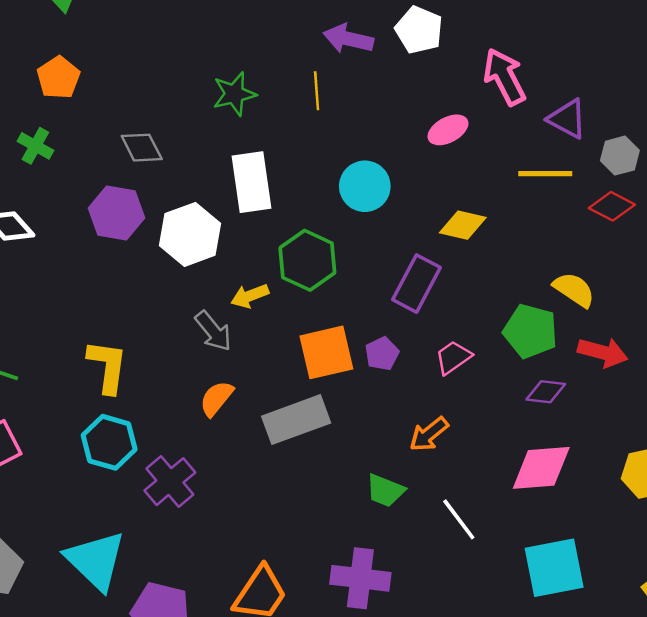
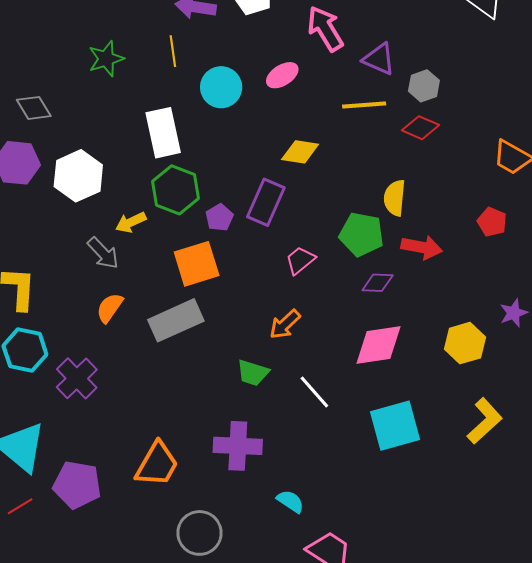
white rectangle: (251, 182) -> (163, 133), moved
cyan circle: (365, 186) -> (221, 87), moved
yellow semicircle: (574, 290) -> (395, 198), turned -114
purple pentagon: (382, 354) -> (219, 218), moved

